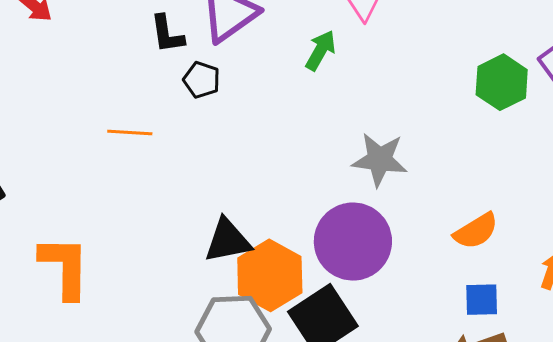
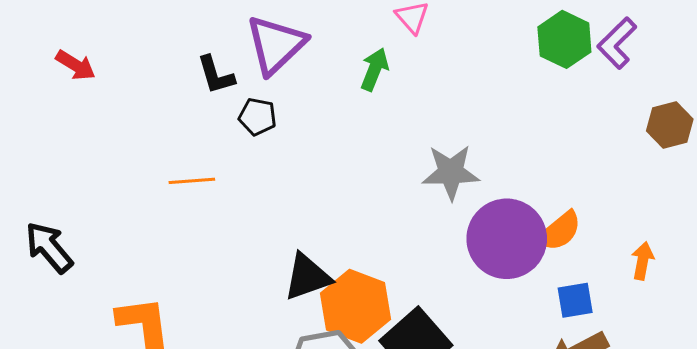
green hexagon: (502, 82) -> (564, 39), moved
purple circle: (353, 242) -> (507, 239), moved

